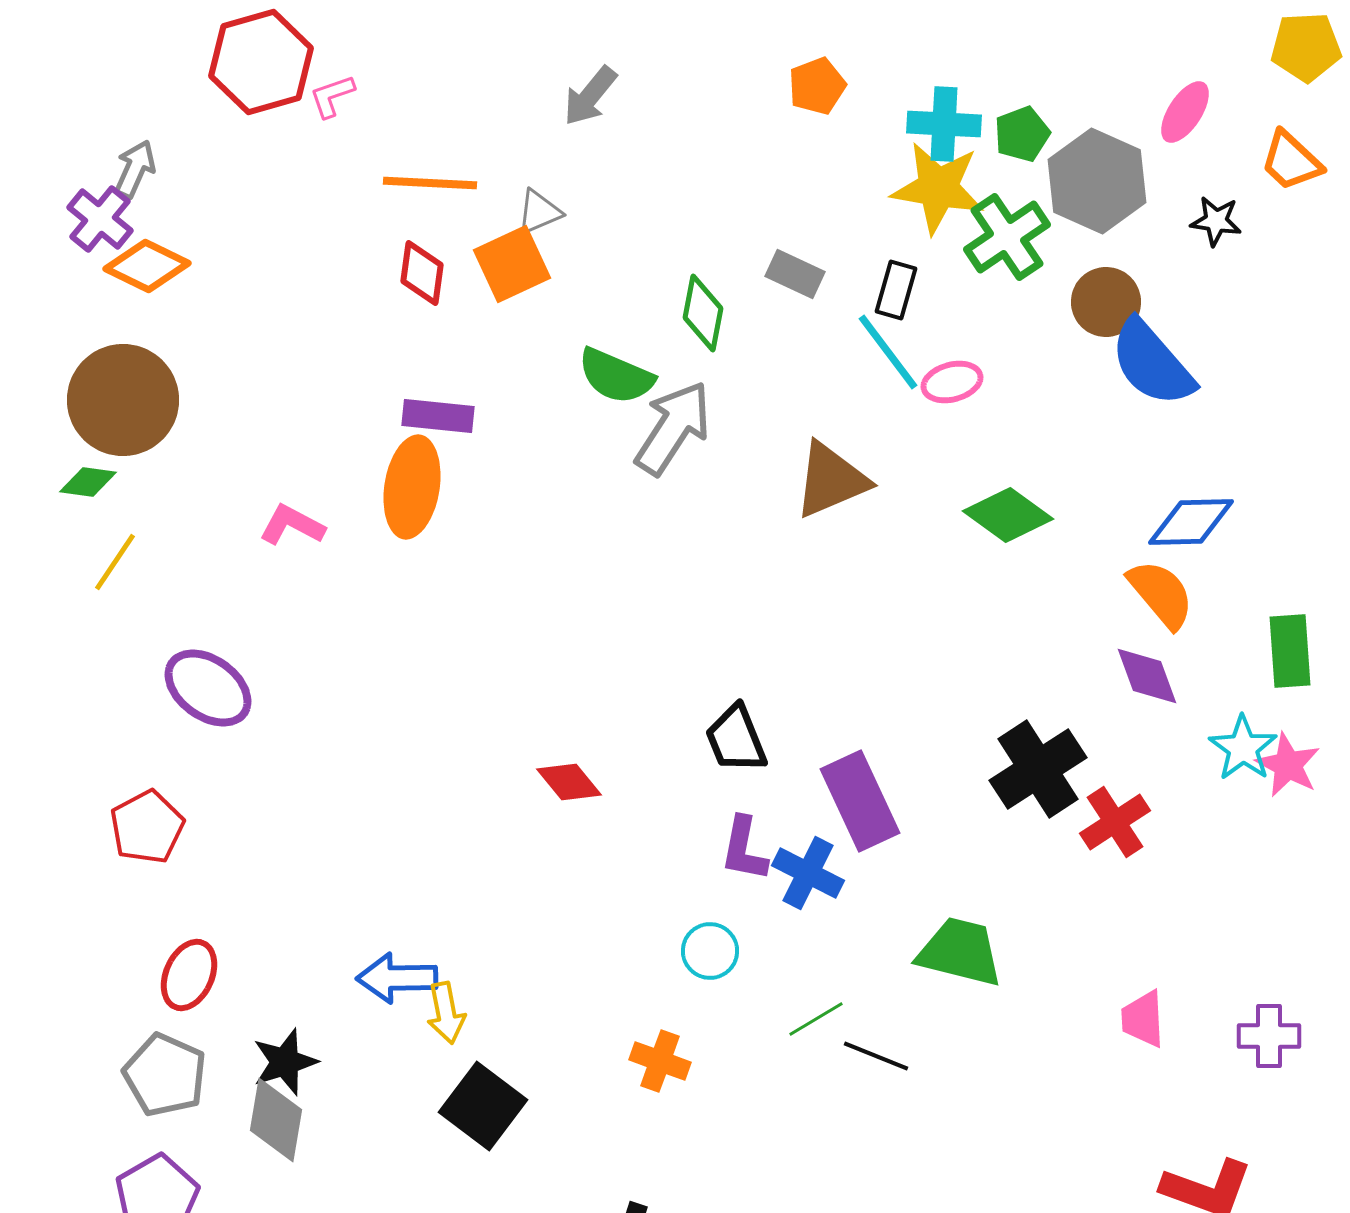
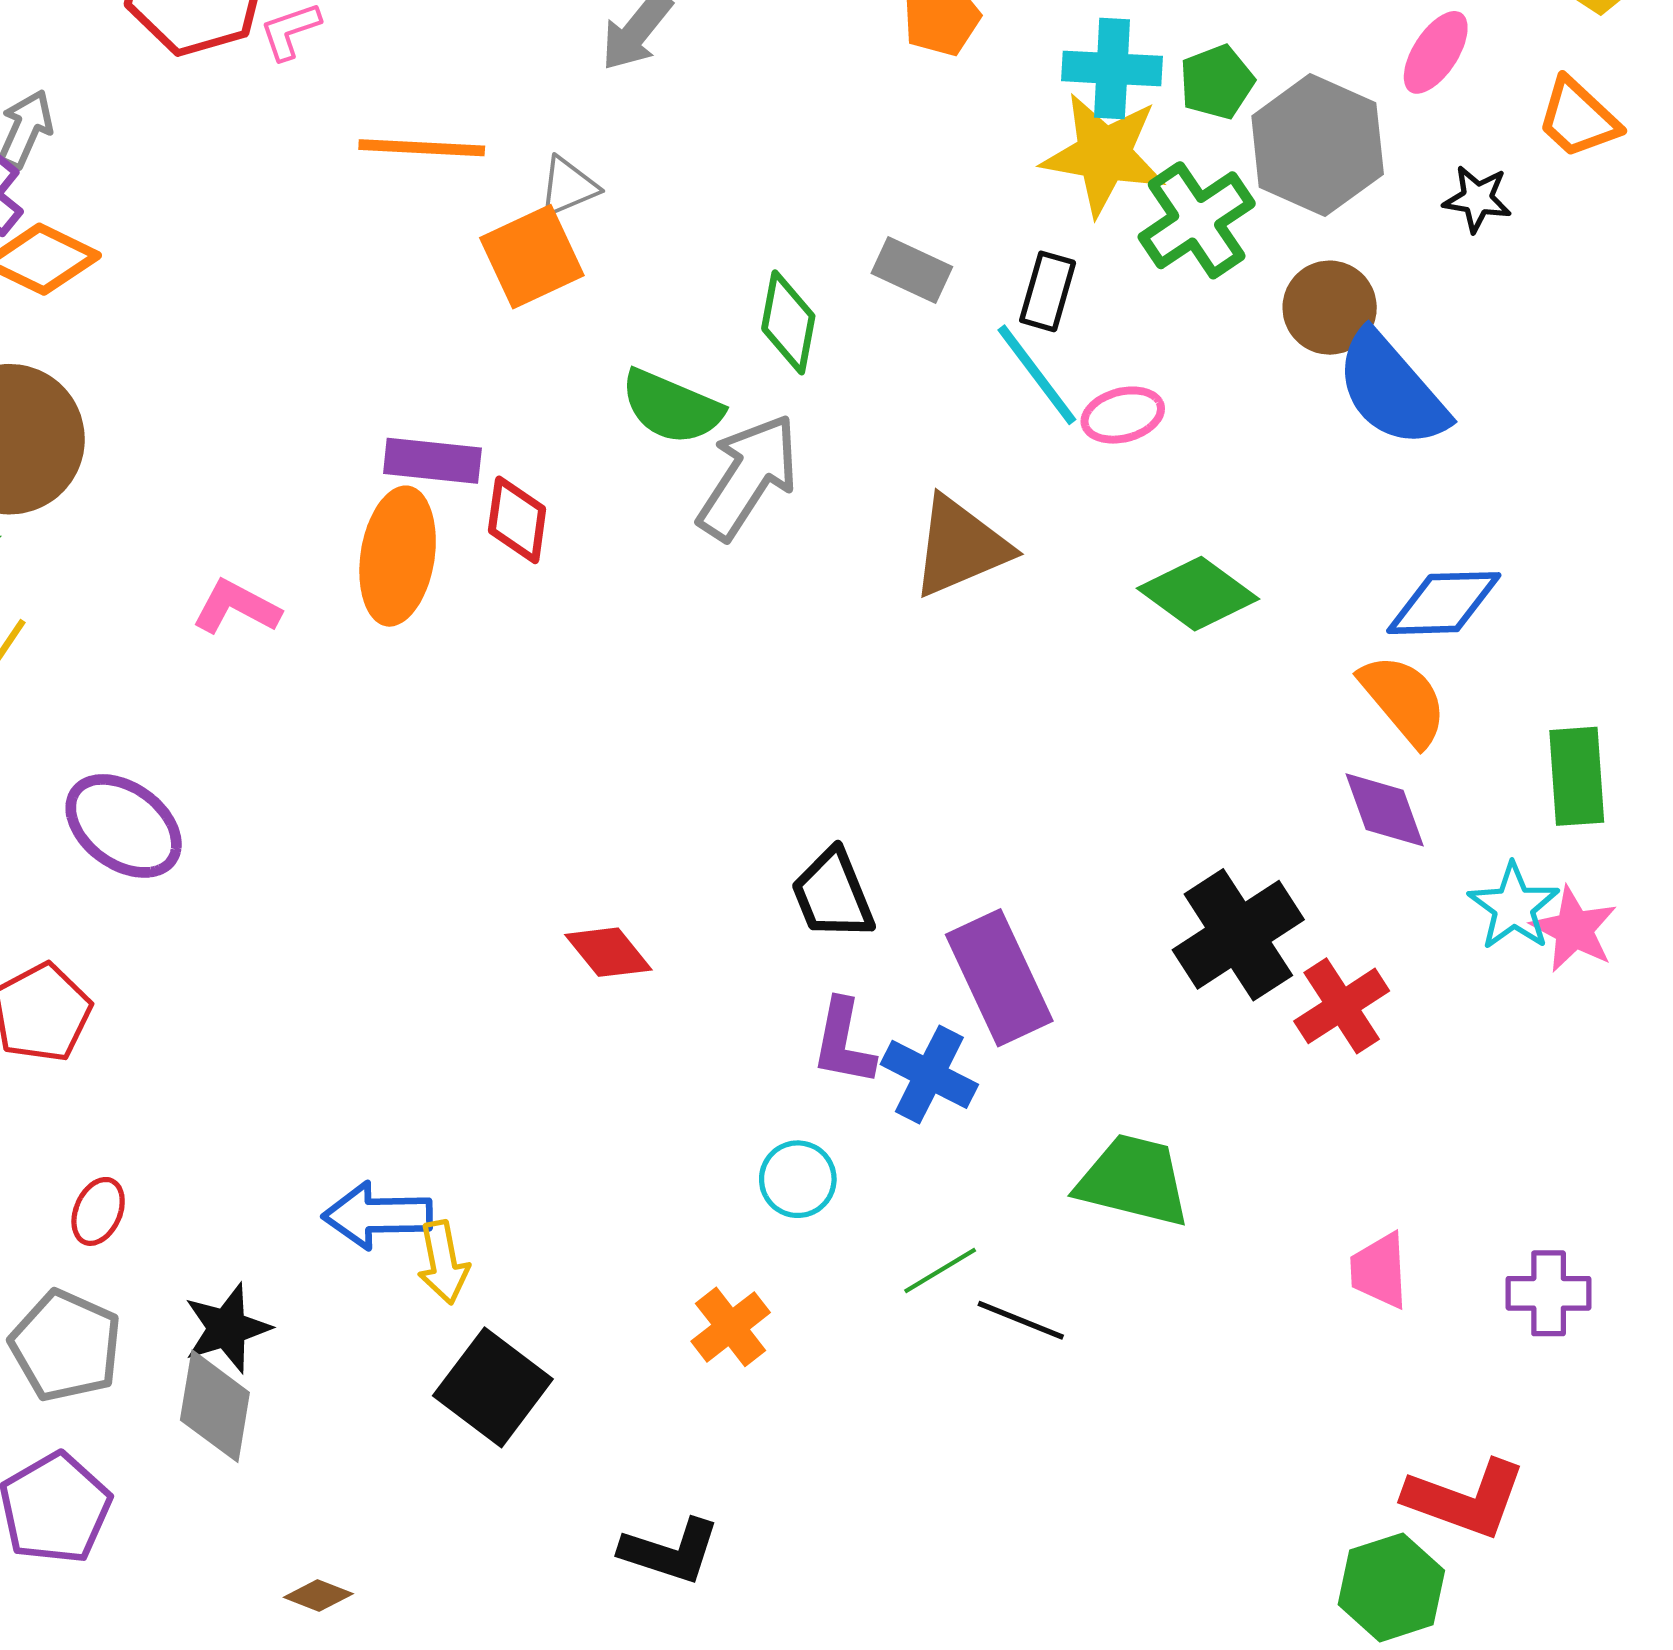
red diamond: (422, 273) -> (517, 520), moved
red ellipse: (189, 975) -> (98, 1211), size x0.7
orange cross: (660, 1061) -> (731, 1327), turned 32

